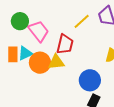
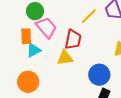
green circle: (20, 21) -> (35, 11), moved
orange rectangle: (13, 54) -> (26, 36), moved
orange circle: (40, 63) -> (28, 82), moved

